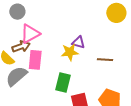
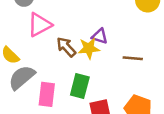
brown arrow: (21, 47) -> (66, 47), moved, turned -114
pink rectangle: (35, 60) -> (47, 94), moved

